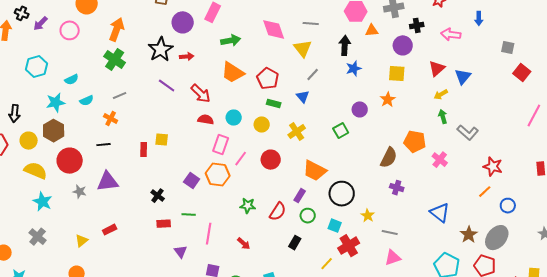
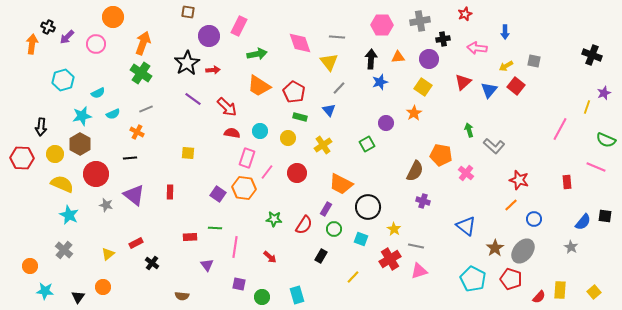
orange triangle: (372, 30) -> (398, 57), moved
red square: (522, 72) -> (516, 86), moved
yellow square: (397, 73) -> (423, 87), turned 30
yellow arrow: (441, 94) -> (506, 66), moved
red rectangle: (144, 150) -> (170, 192), moved
purple triangle: (108, 182) -> (134, 195), turned 45
black cross: (158, 196) -> (152, 263), moved
red cross: (349, 246) -> (390, 259), moved

